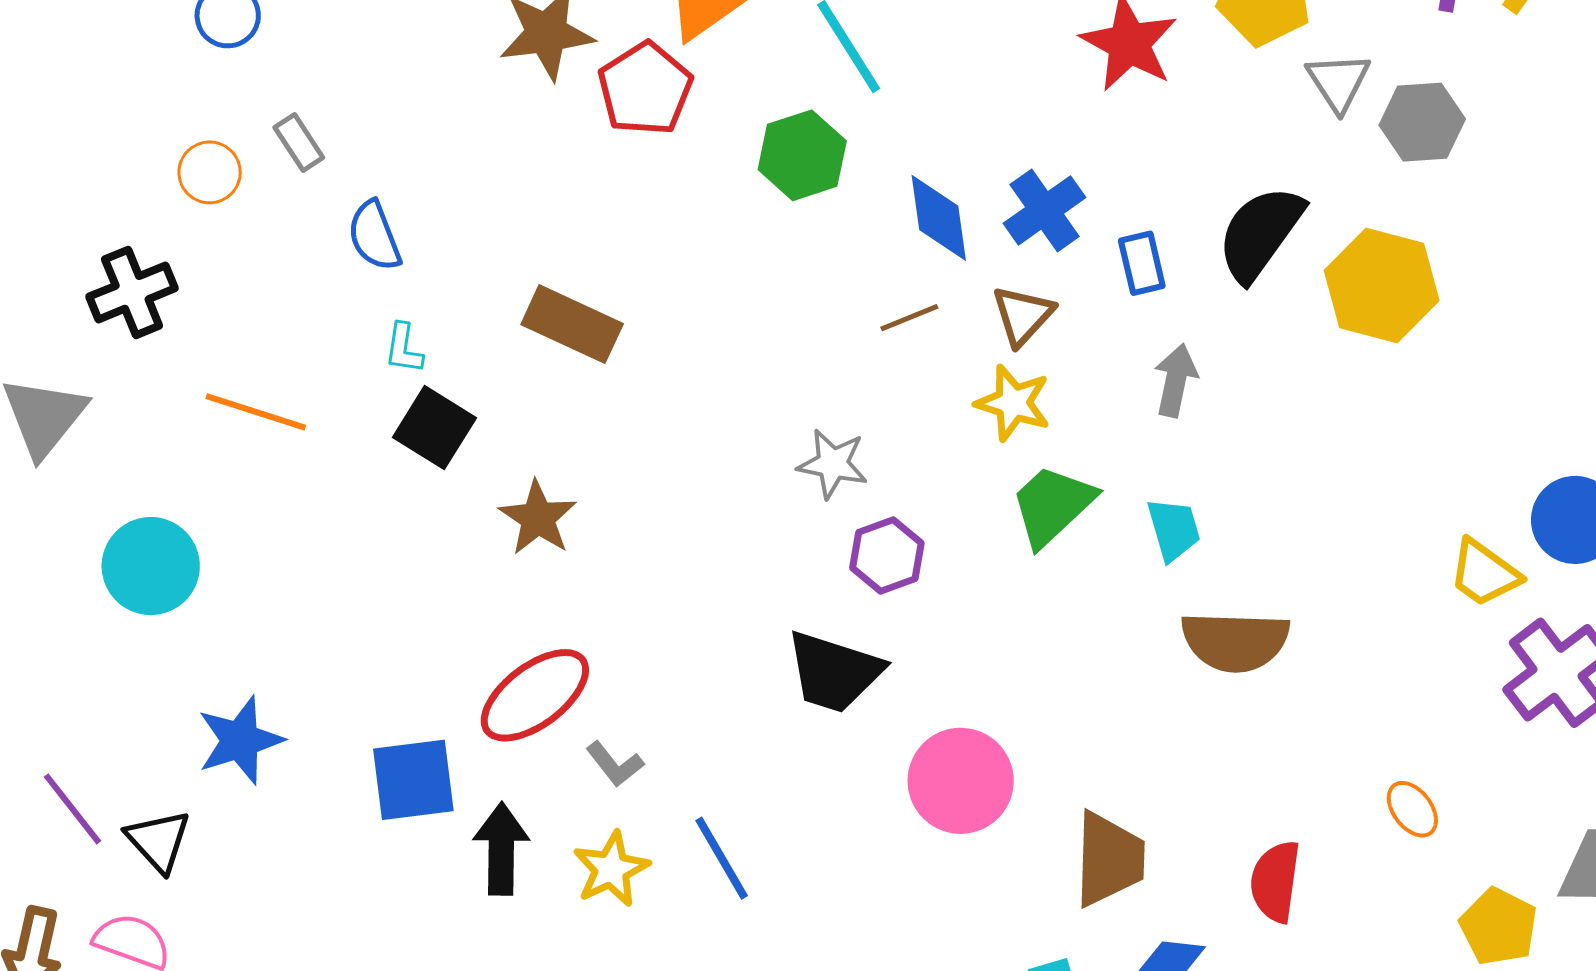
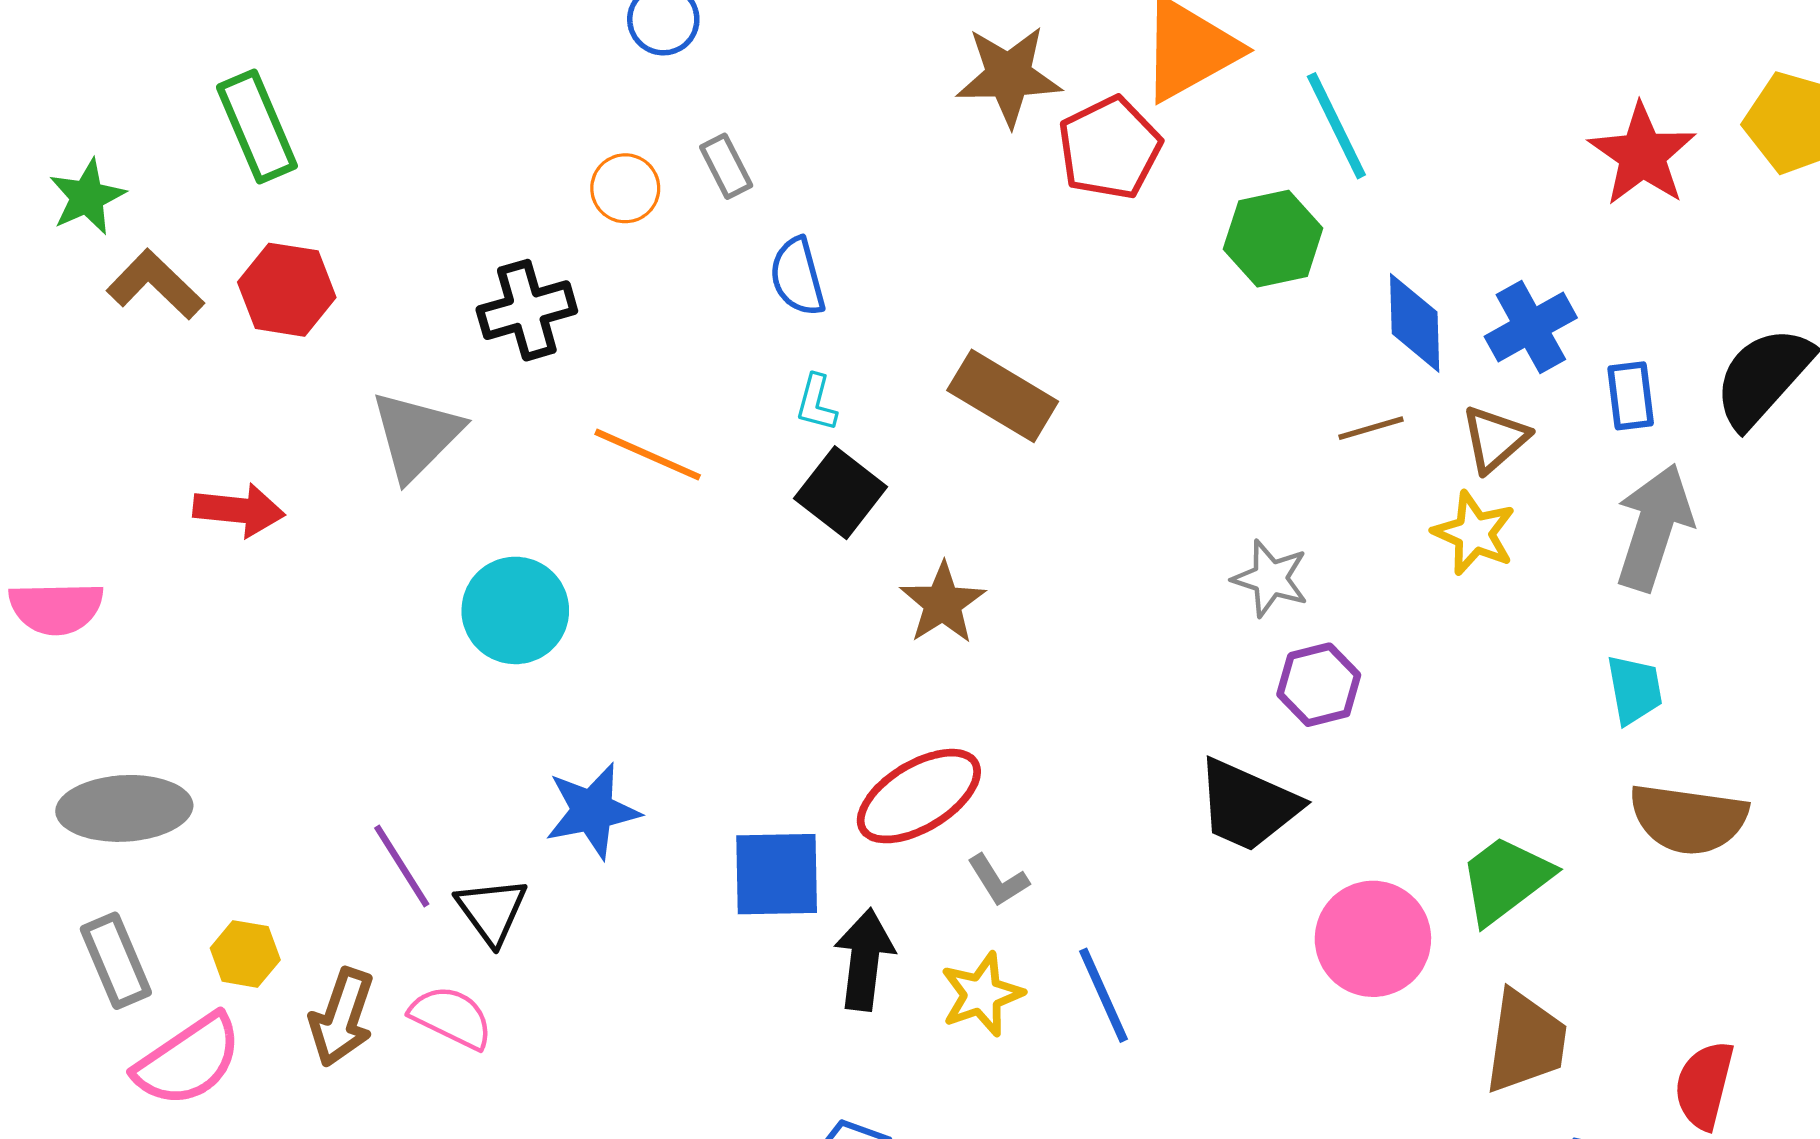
gray arrow: (1176, 380) -> (1654, 527), size x1.6
green trapezoid: (1052, 505) -> (1505, 879), moved

